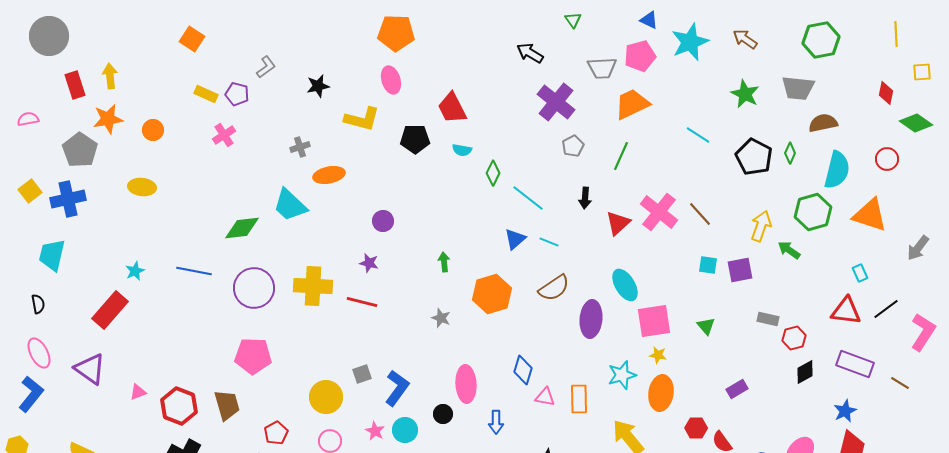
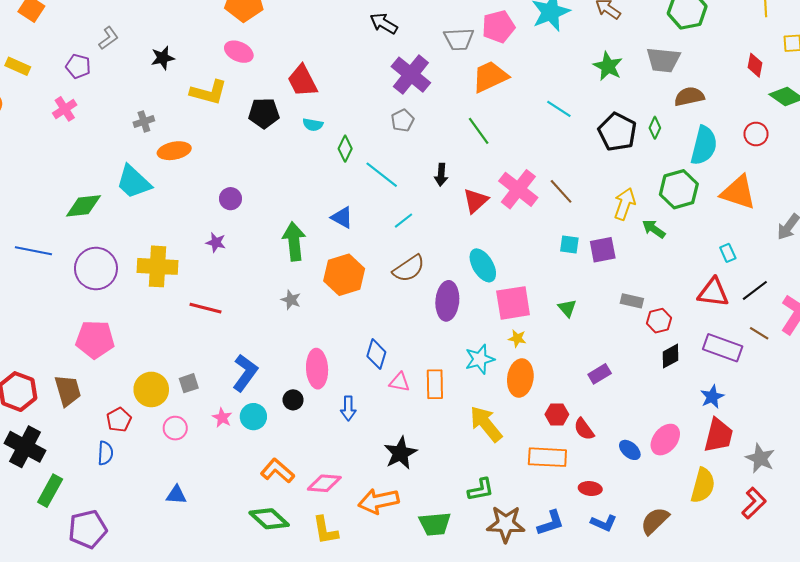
pink ellipse: (391, 80) -> (239, 52), turned -48
yellow rectangle: (206, 94) -> (18, 66), moved
gray pentagon: (573, 146) -> (403, 120), moved
green line: (621, 156) -> (479, 131), turned -60
blue triangle: (515, 239) -> (342, 217), moved, turned -50
cyan line: (549, 242) -> (404, 221), turned -60
green arrow: (444, 262) -> (294, 241), size x1.8
red line: (362, 302) -> (205, 308), moved
gray square: (362, 374) -> (189, 383), moved
brown line: (900, 383) -> (759, 333), moved
yellow circle: (326, 397) -> (151, 389), moved

